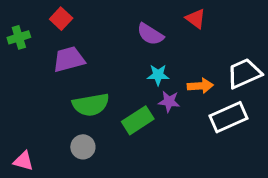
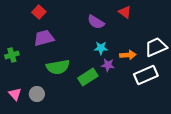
green cross: (19, 37) -> (12, 55), moved
gray circle: (83, 147) -> (37, 94), moved
pink triangle: (23, 161) -> (15, 94), moved, turned 32

